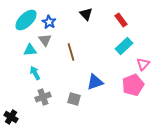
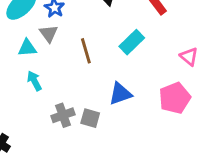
cyan rectangle: (124, 46) -> (132, 42), moved
pink triangle: (143, 64) -> (189, 57), moved, turned -32
gray cross: (43, 97) -> (63, 115), moved

